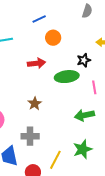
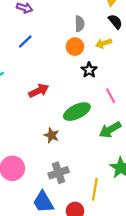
gray semicircle: (87, 11) -> (79, 24), moved
orange circle: (53, 38) -> (75, 47), moved
green ellipse: (67, 77) -> (77, 112), moved

